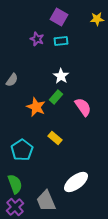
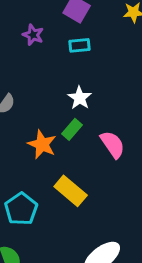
purple star: (37, 39) -> (33, 35), moved
yellow rectangle: (55, 138) -> (71, 191), size x1.5

